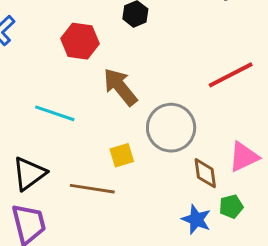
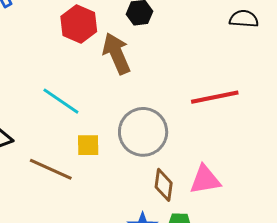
brown arrow: (120, 87) -> (116, 54), moved
cyan line: (55, 113) -> (61, 101), moved

